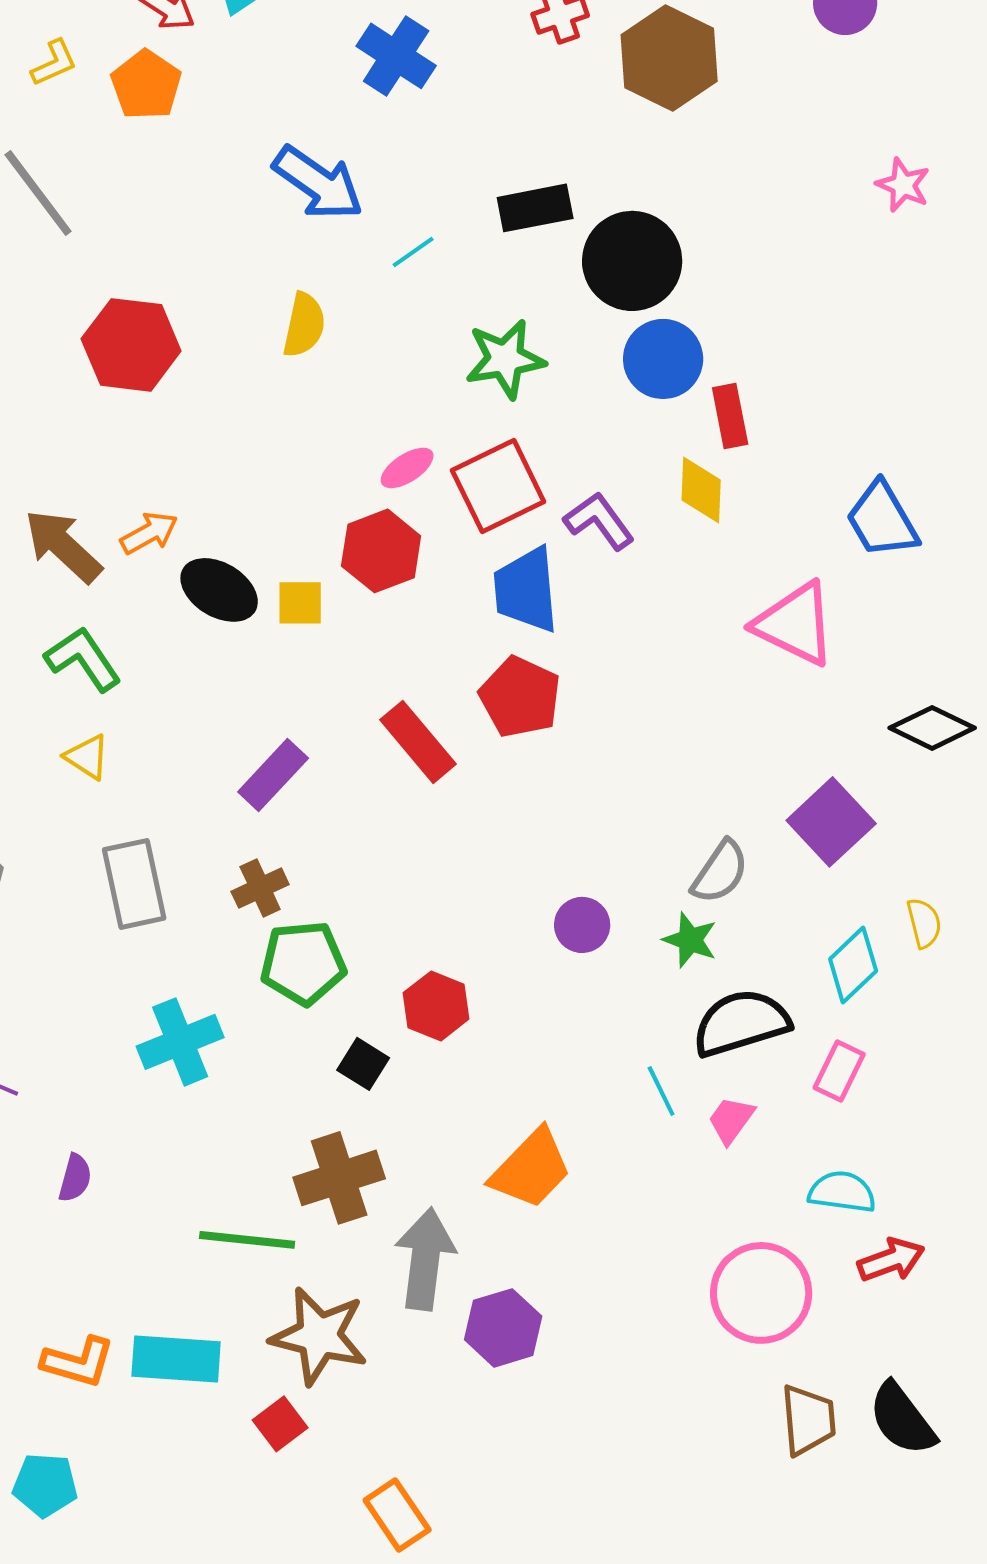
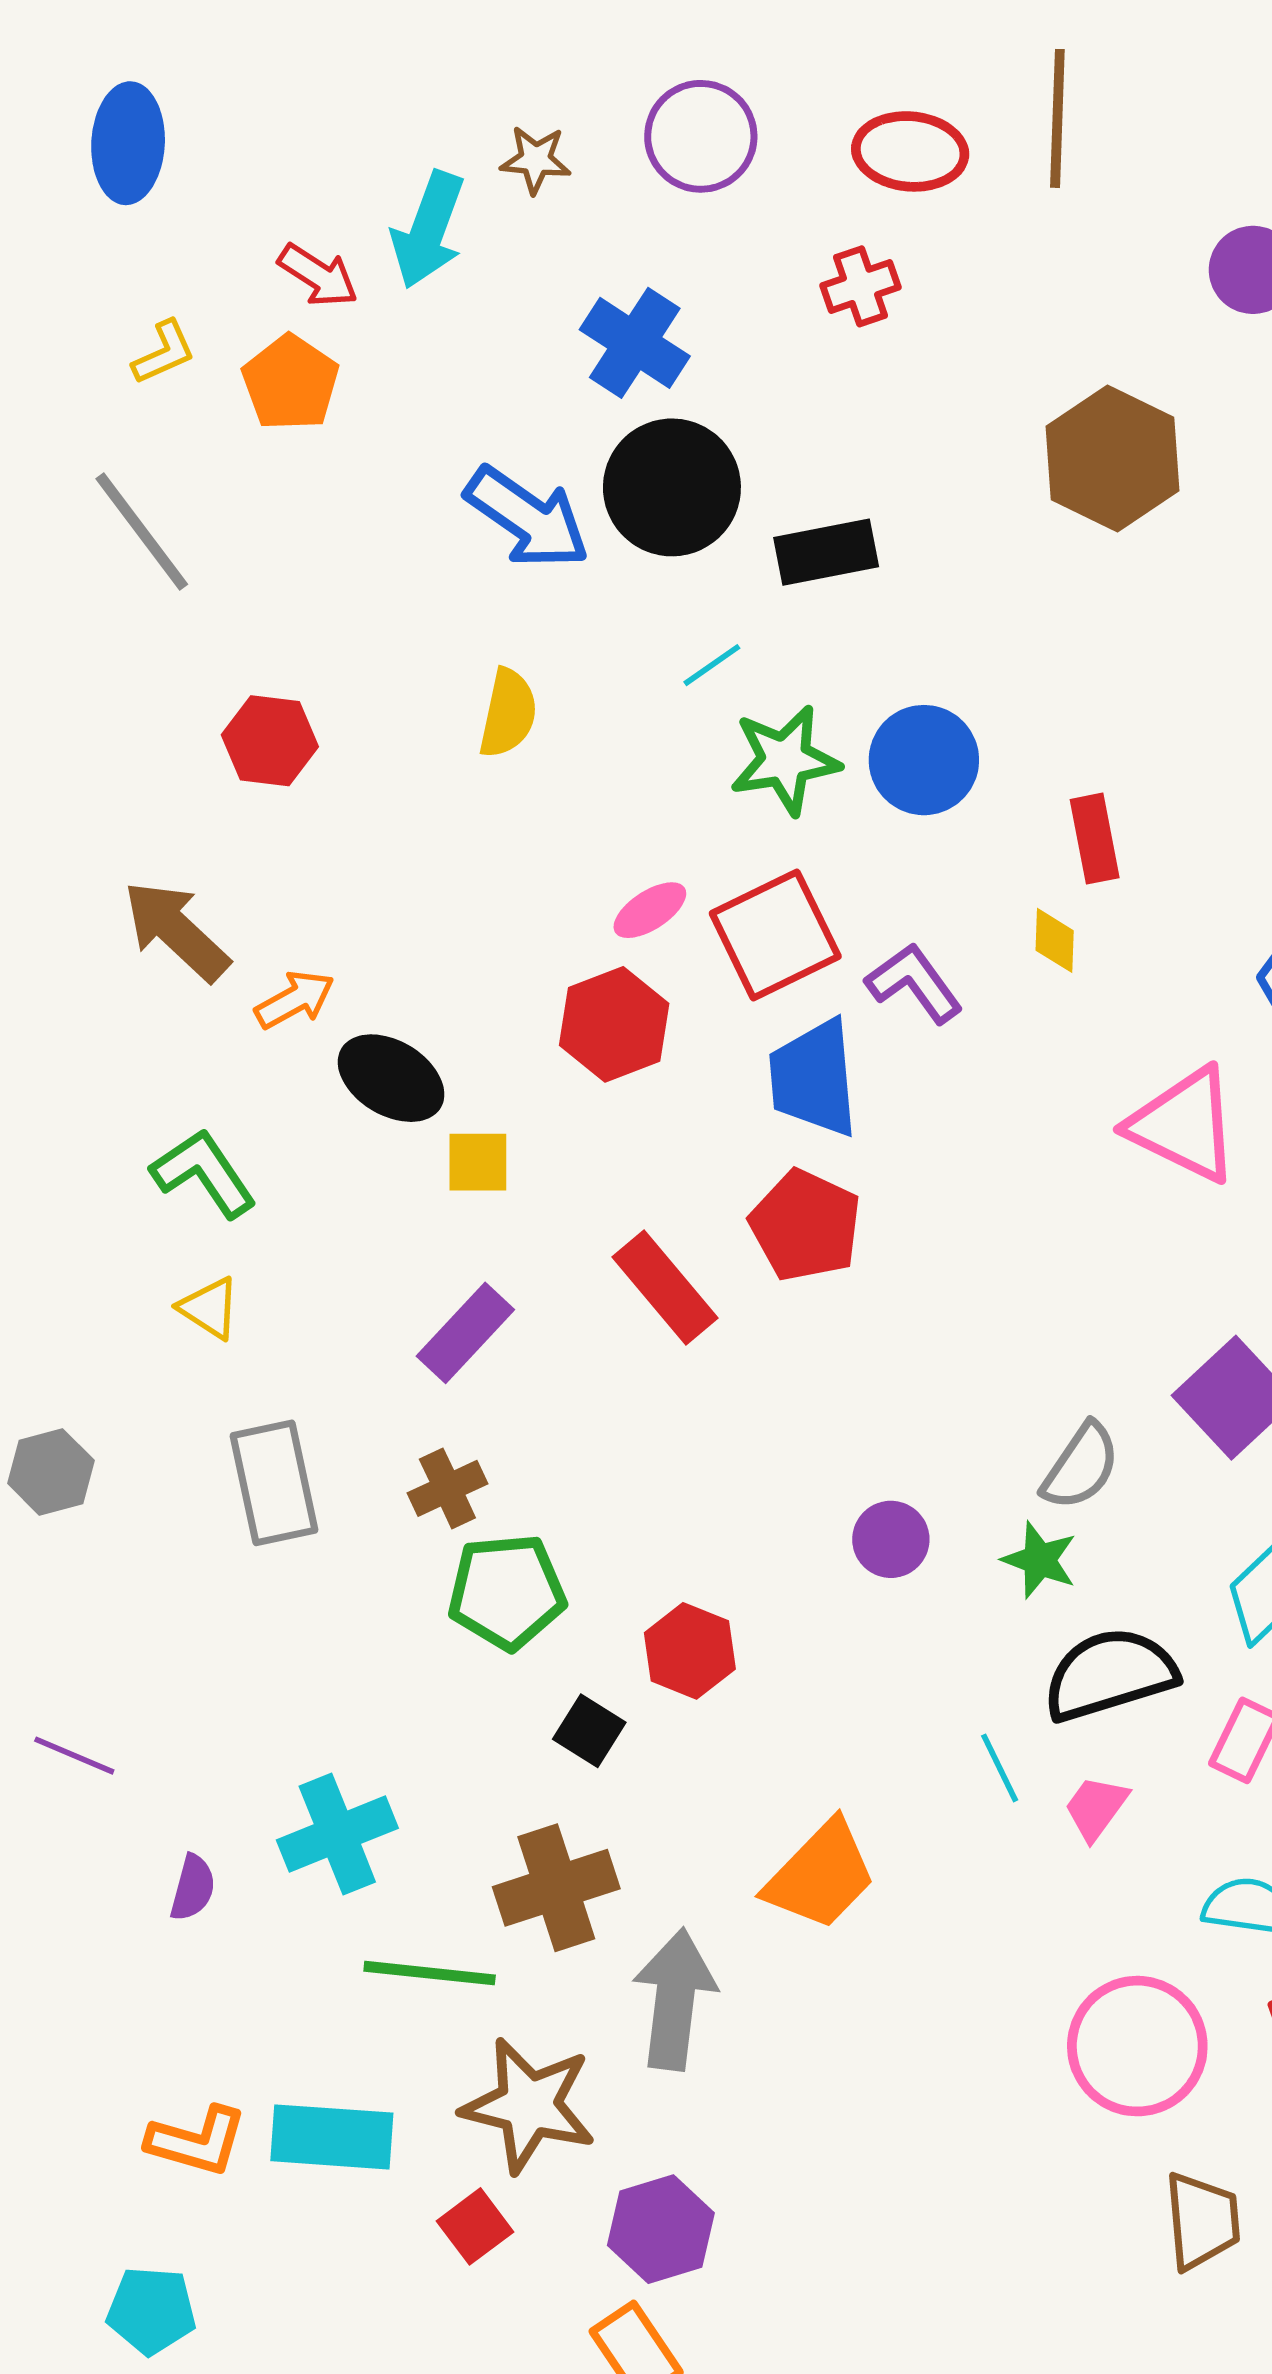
brown hexagon: (669, 58) -> (1113, 459), moved
cyan line: (413, 252) -> (712, 665), moved
black circle: (632, 261) -> (672, 487), moved
red hexagon: (131, 345) -> (270, 741), size x0.7
blue circle: (663, 359) -> (924, 760), moved
yellow diamond: (701, 490) -> (1055, 940), size x0.7
brown arrow: (63, 546) -> (176, 931), moved
yellow square: (300, 603) -> (478, 1162), moved
cyan cross: (180, 1042) -> (337, 1834), moved
purple hexagon: (503, 1328) -> (661, 2229), moved

